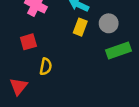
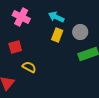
yellow semicircle: (46, 67) -> (29, 67), turned -72

